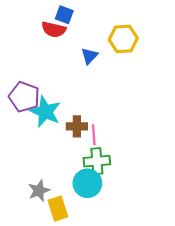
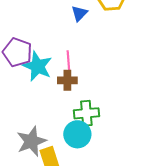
pink line: (94, 135) -> (68, 60), moved
gray star: (39, 191) -> (31, 141), size x1.4

